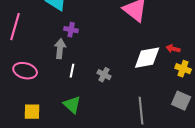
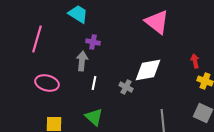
red arrow: (173, 49) -> (195, 61), turned 64
white diamond: (147, 58) -> (148, 70), moved

